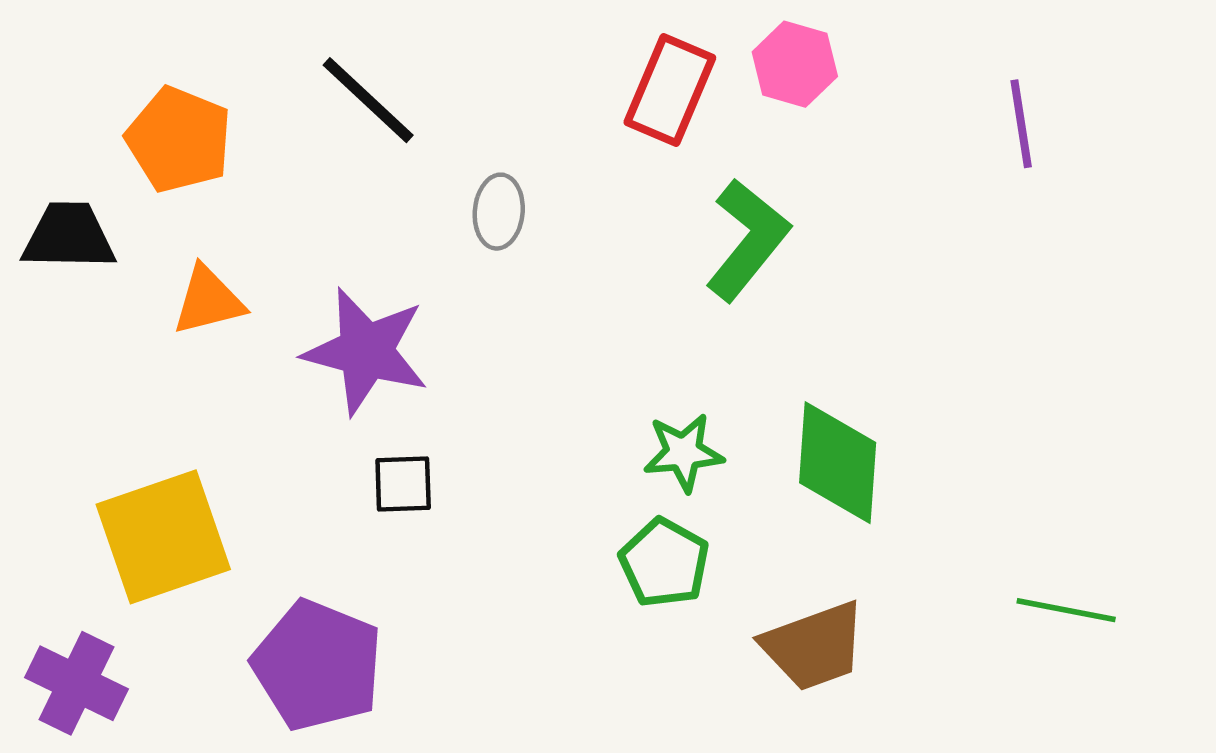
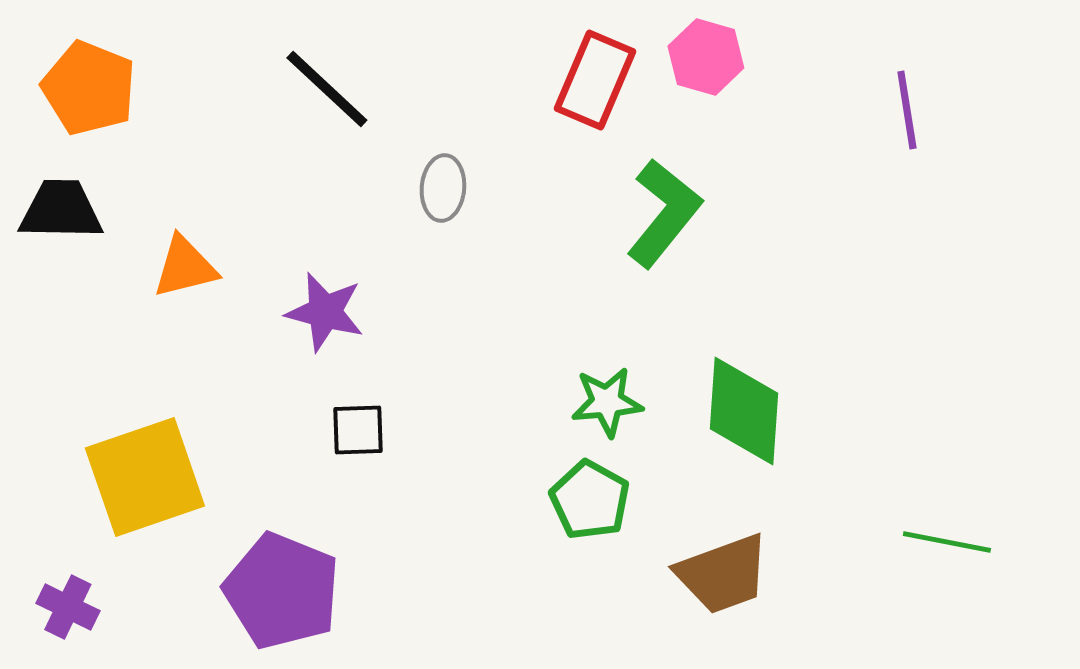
orange pentagon: (179, 140) -> (89, 88), moved
purple star: (366, 351) -> (325, 312), size x0.7
purple cross: (77, 683) -> (68, 607), size x0.7

